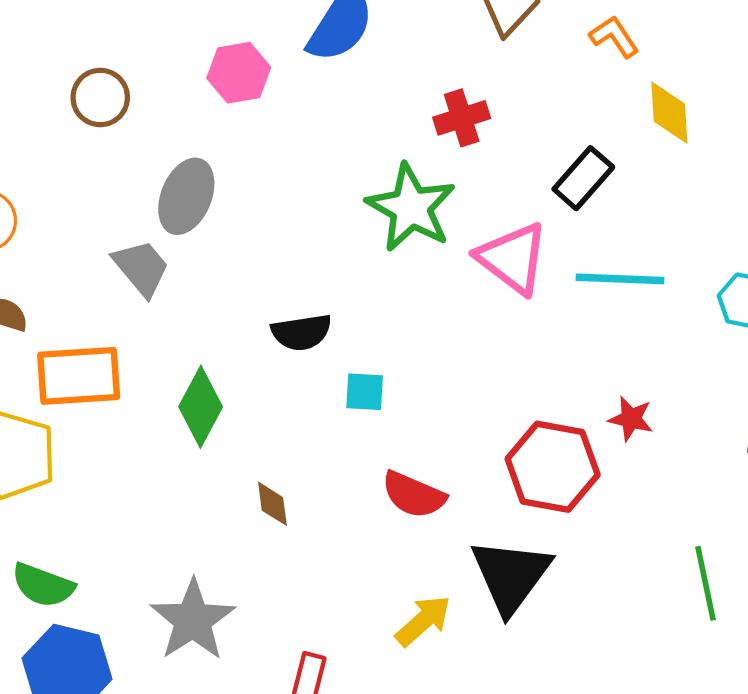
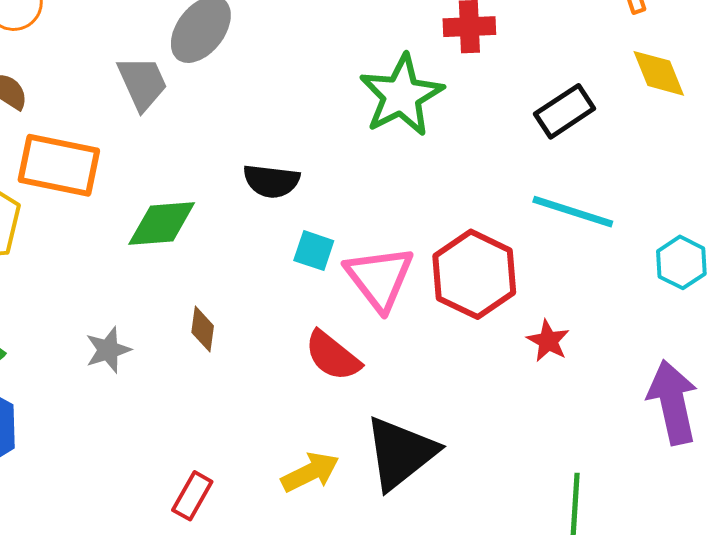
yellow diamond: (669, 113) -> (659, 73), turned -34
pink triangle: (513, 258) -> (379, 278), moved
green diamond: (201, 407) -> (162, 224), turned 42
red hexagon: (553, 467) -> (474, 274), moved
gray star: (193, 620) -> (108, 350), moved, size x0.6

